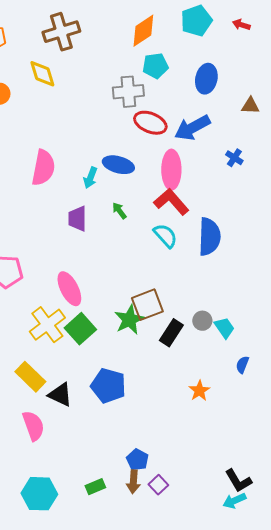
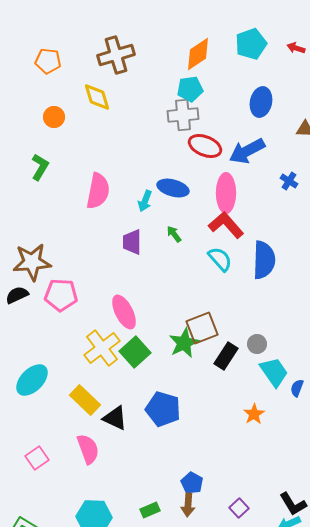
cyan pentagon: (155, 66) -> (190, 89), moved
cyan trapezoid: (224, 328) -> (274, 372), moved, size x1.4
purple square: (158, 485) -> (239, 508), moved

